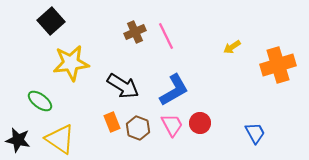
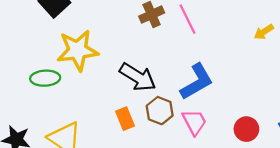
green ellipse: (40, 101) -> (45, 78), moved, turned -40
red circle: (200, 123) -> (246, 129), moved
brown hexagon: (138, 128) -> (160, 111), moved

